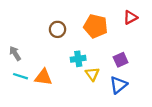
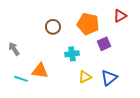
purple square: (121, 60) -> (104, 44), moved
yellow triangle: (92, 74) -> (85, 77), moved, turned 40
cyan line: (20, 76) -> (21, 79), moved

